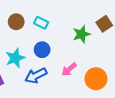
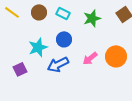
green star: (81, 34) -> (92, 18), moved
orange circle: (96, 79) -> (116, 56), moved

